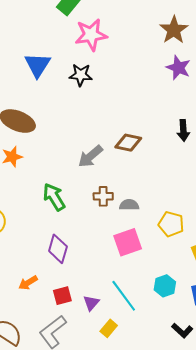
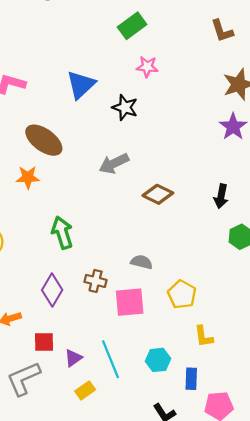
pink star: (91, 35) -> (147, 67), size x0.6
gray arrow: (90, 156) -> (114, 164), moved
brown cross: (103, 196) -> (96, 281), moved

